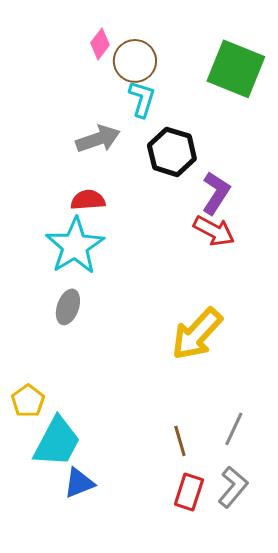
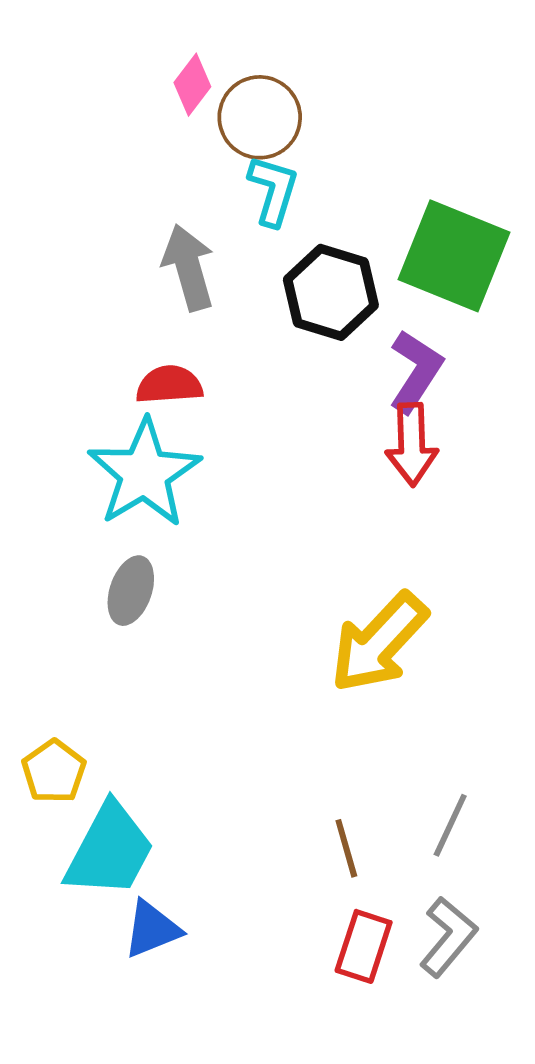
green square: (236, 69) -> (454, 256), moved
gray arrow: (98, 139) -> (189, 267), turned -87
red arrow: (214, 231) -> (412, 444), turned 60

